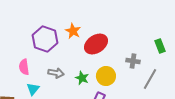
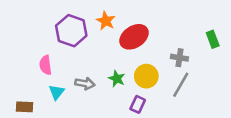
gray arrow: (56, 73) -> (85, 84), moved
gray line: (150, 79) -> (181, 85), moved

